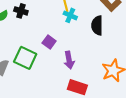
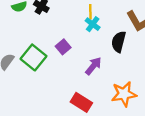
purple arrow: (69, 60) -> (93, 66), moved, turned -144

